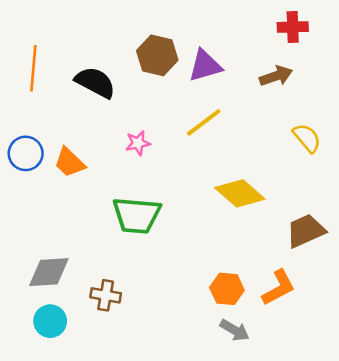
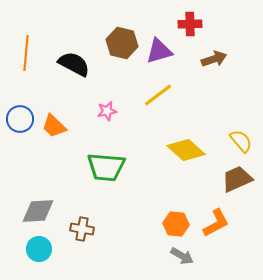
red cross: (293, 27) -> (190, 24), moved
yellow semicircle: (307, 138) -> (241, 141), moved

